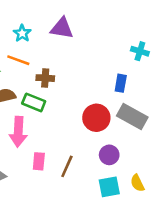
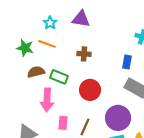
brown cross: (45, 78) -> (84, 54), moved
red circle: (96, 118) -> (90, 90), moved
purple circle: (109, 155) -> (118, 118), size x1.6

